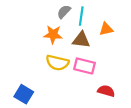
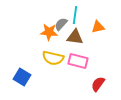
gray semicircle: (64, 12) -> (61, 24), moved
red semicircle: (106, 91) -> (98, 84), turned -70
blue square: (24, 94) -> (22, 77), moved

